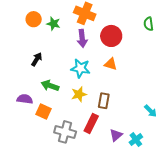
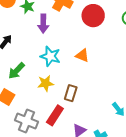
red circle: (111, 36) -> (93, 16), moved
purple arrow: (82, 38) -> (43, 24), moved
green arrow: (50, 86) -> (16, 71), turned -72

